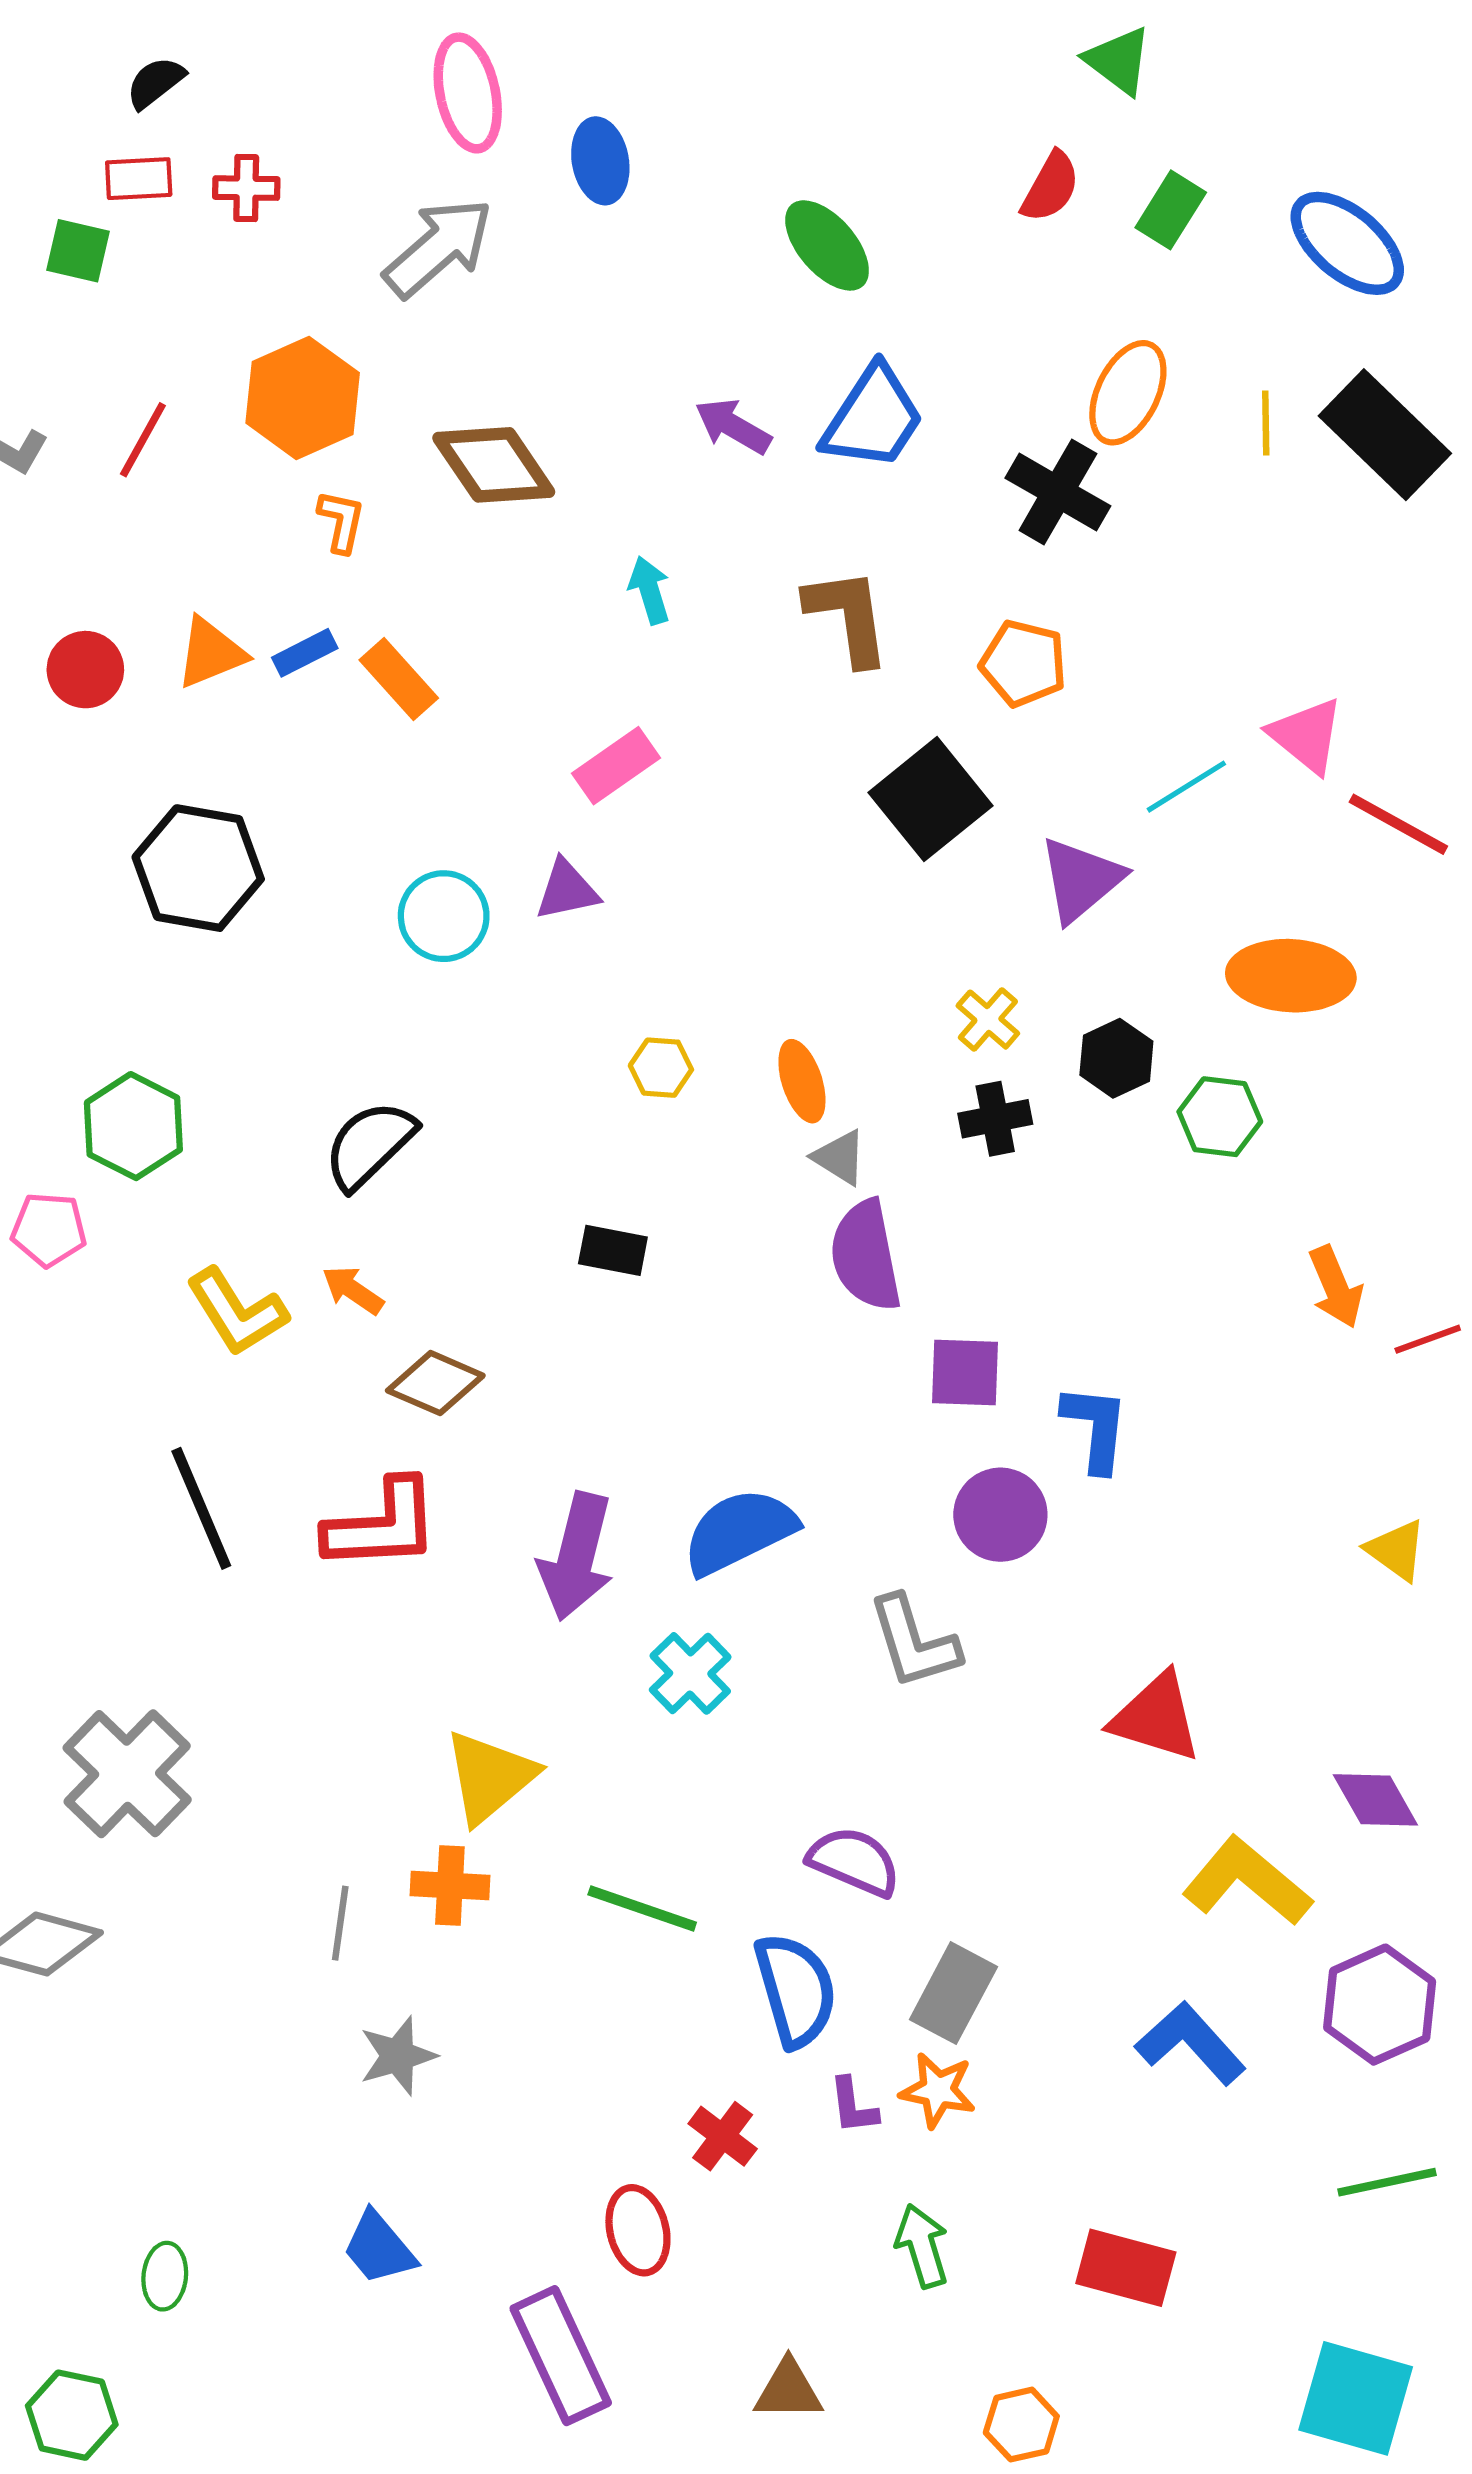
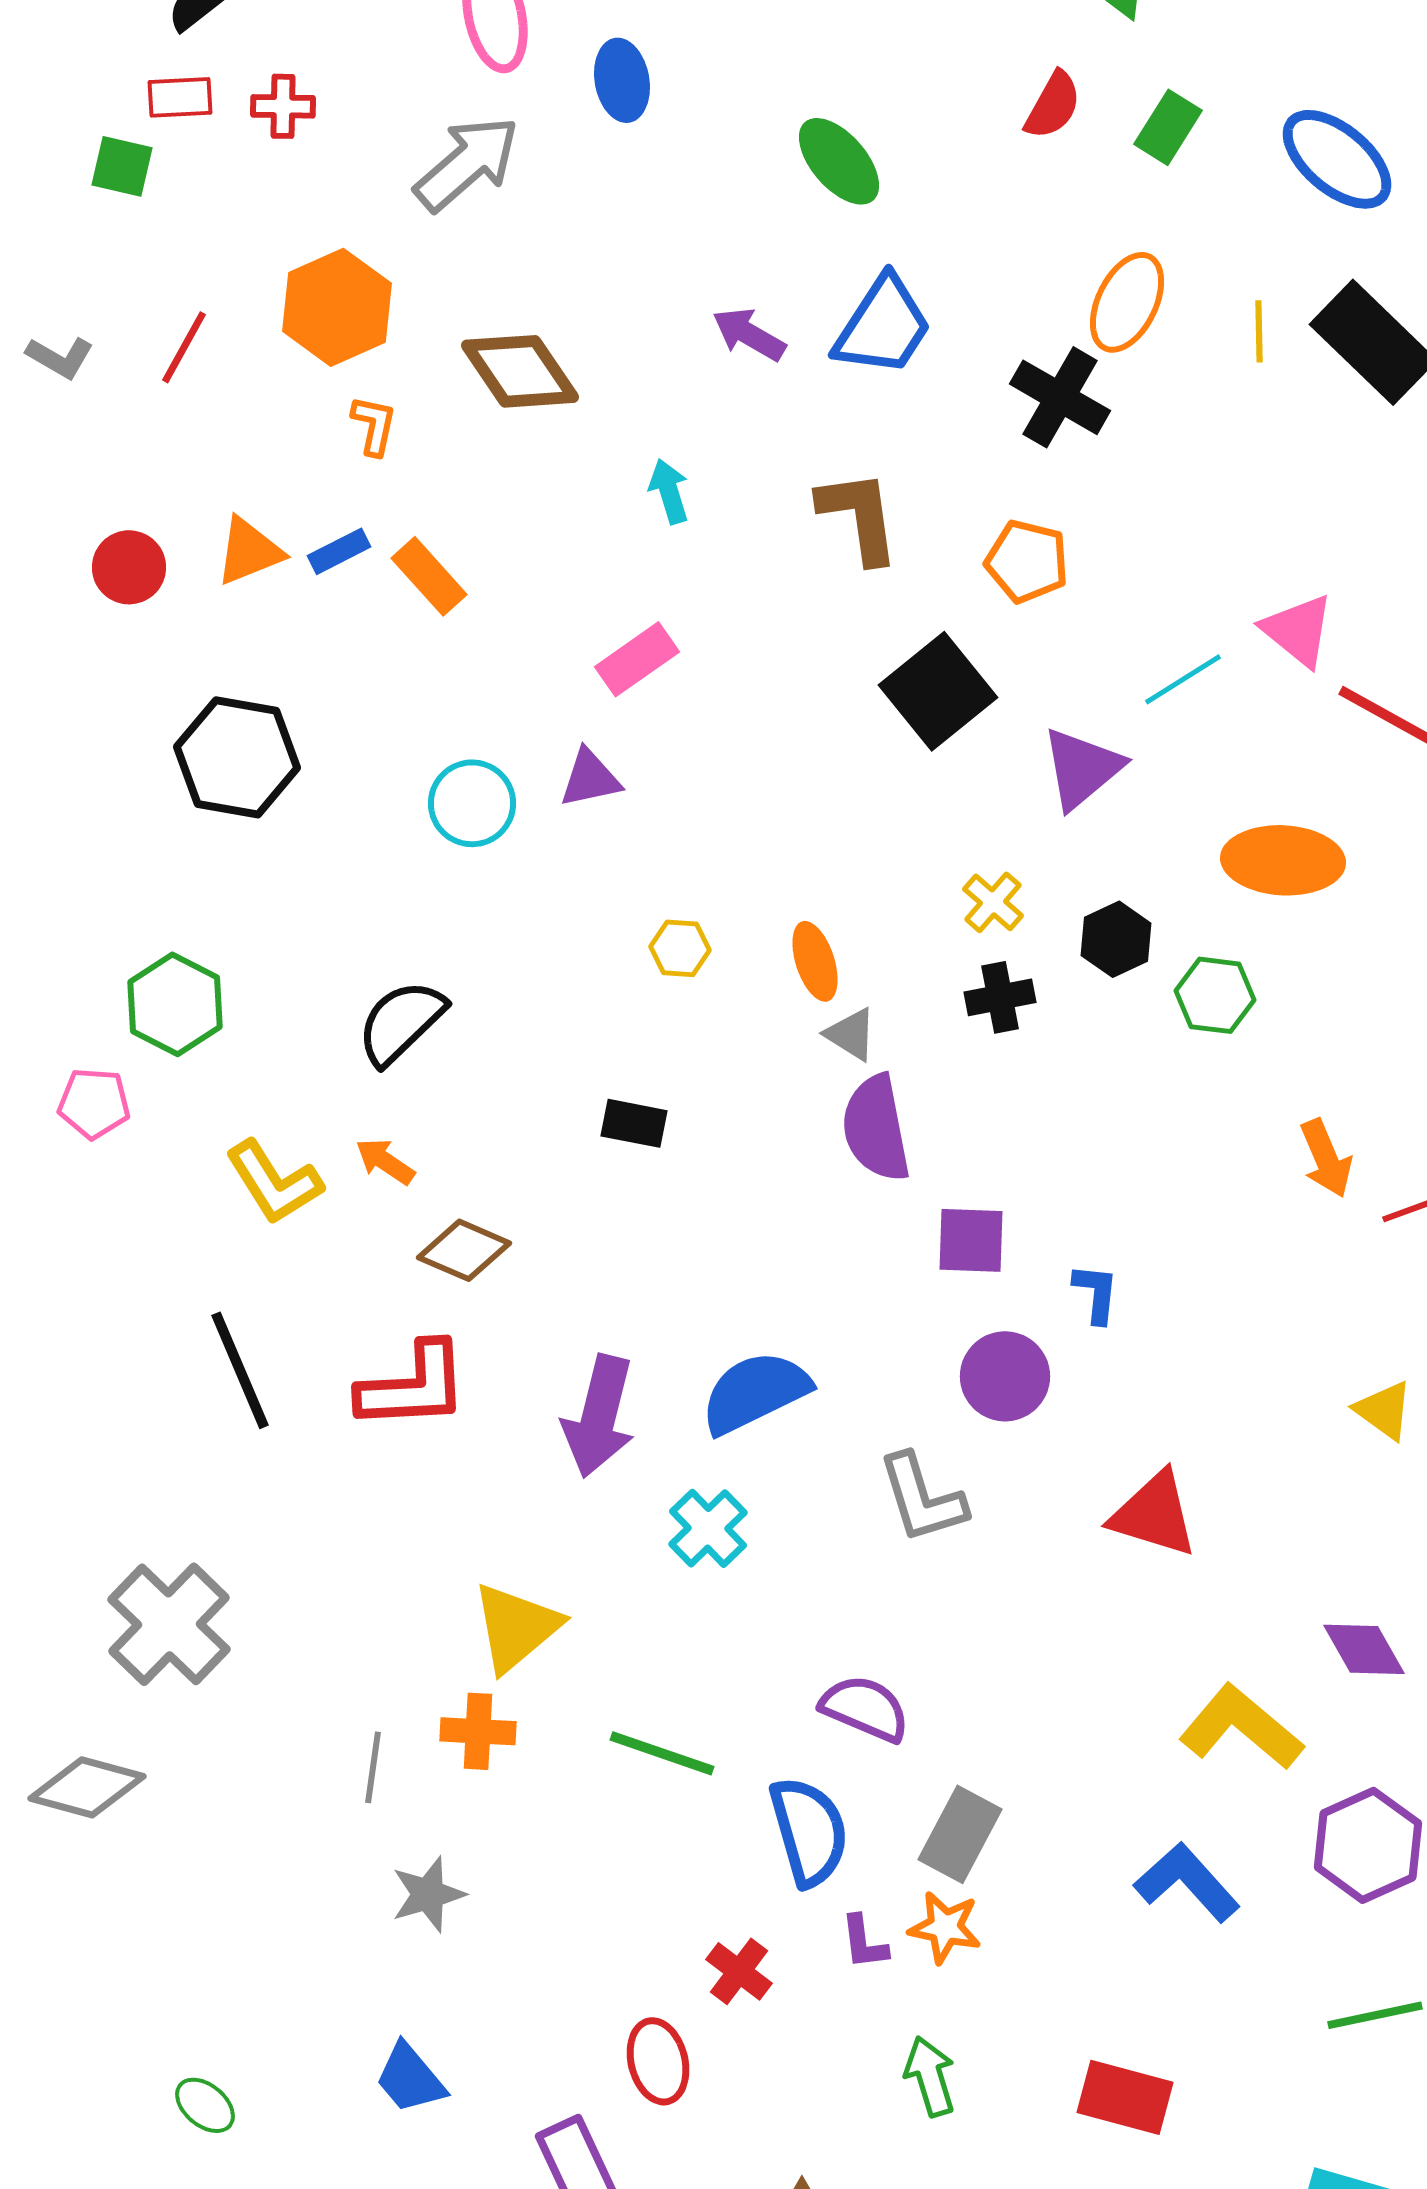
blue L-shape: (1095, 1428) -> (1096, 1293), size x0.7
red triangle: (1156, 1717) -> (1154, 1514), moved
green ellipse: (165, 2276) -> (205, 2105), turned -56

